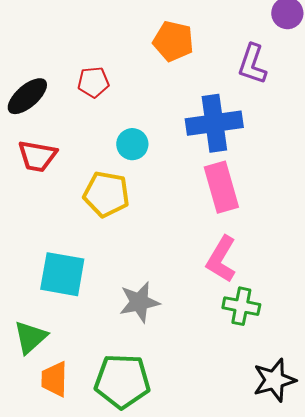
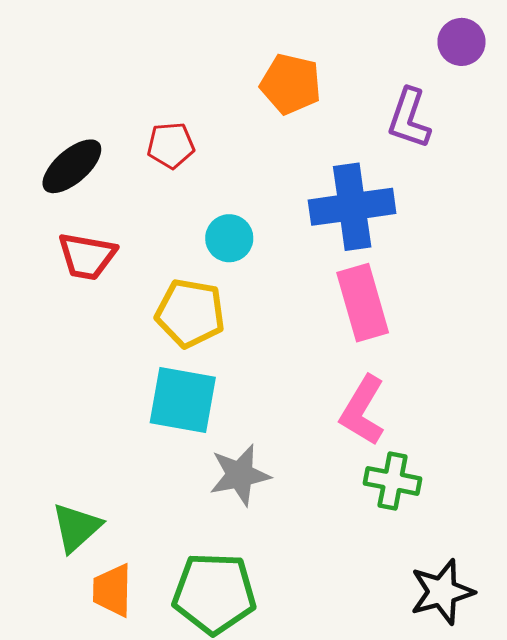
cyan square: (62, 274) -> (183, 400), moved

